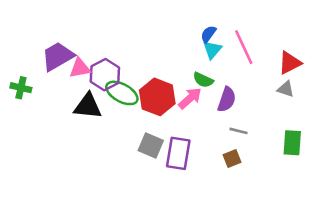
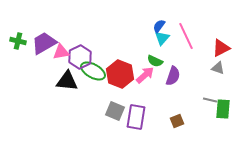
green cross: (21, 88) -> (18, 41), moved
gray line: (239, 131) -> (210, 100), moved

